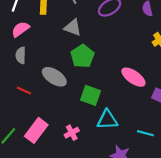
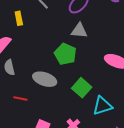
gray triangle: (73, 28) -> (79, 31), moved
green square: (90, 95) -> (82, 88), turned 36

